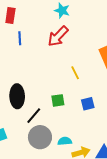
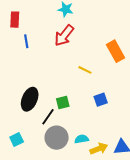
yellow line: (75, 73) -> (85, 70), turned -32
black ellipse: (17, 96) -> (30, 99), turned 30
green square: (58, 100) -> (63, 102), moved

